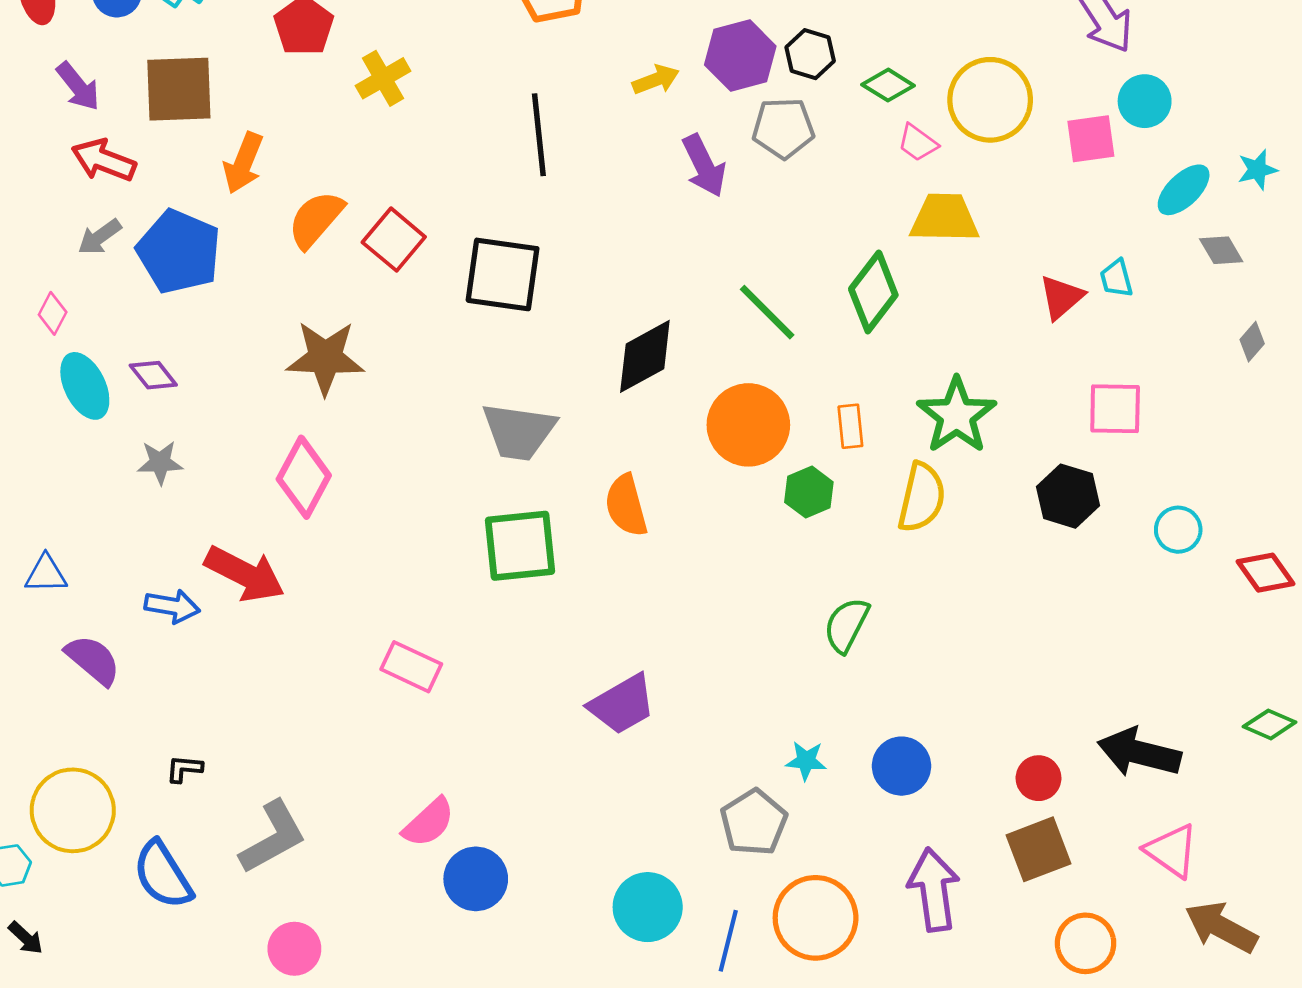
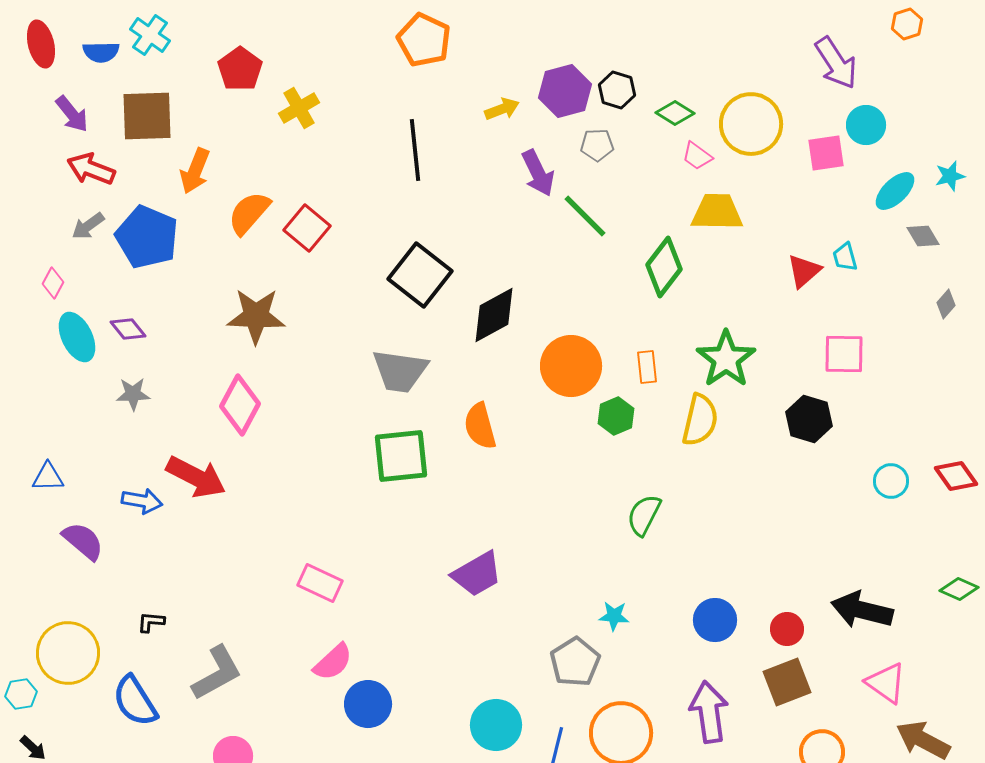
gray pentagon: (783, 128) -> (597, 145), size x0.7
black square: (503, 274) -> (420, 275), moved, turned 30
green line: (767, 312) -> (585, 216), moved
cyan circle: (1178, 530) -> (891, 481), moved
pink rectangle: (411, 667) -> (320, 583), moved
blue circle: (901, 766) -> (715, 620), moved

